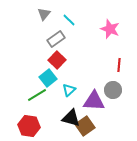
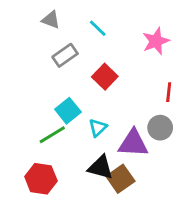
gray triangle: (44, 14) -> (51, 20), moved, turned -48
pink star: (110, 29) -> (156, 41), turned 30
gray rectangle: (56, 39) -> (65, 55), moved
red square: (57, 60) -> (105, 77), moved

